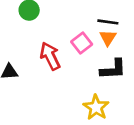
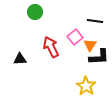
orange triangle: (108, 38) -> (90, 45), moved

